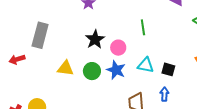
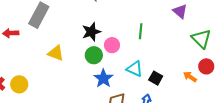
blue star: (116, 70) -> (103, 78), moved
green circle: (92, 71) -> (94, 55), moved

